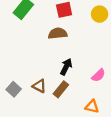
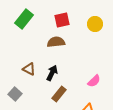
black arrow: (66, 67) -> (52, 73), moved
brown triangle: (39, 86) -> (29, 69), moved

